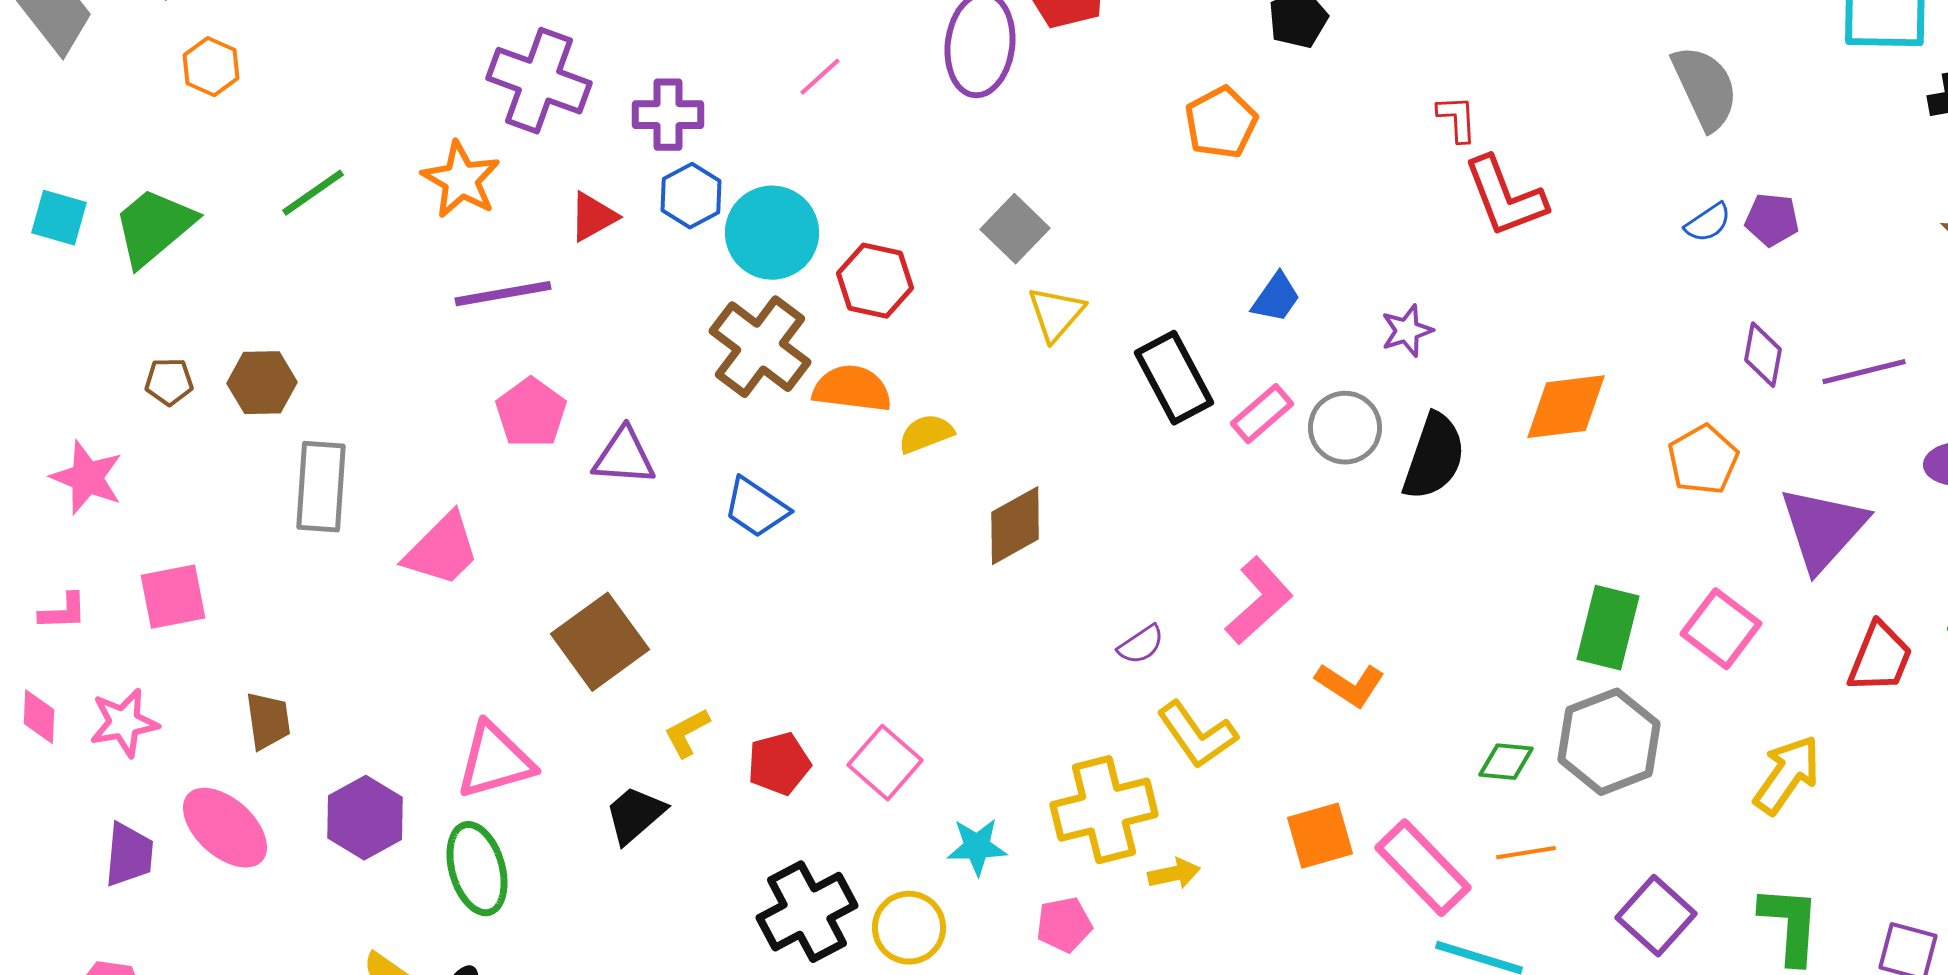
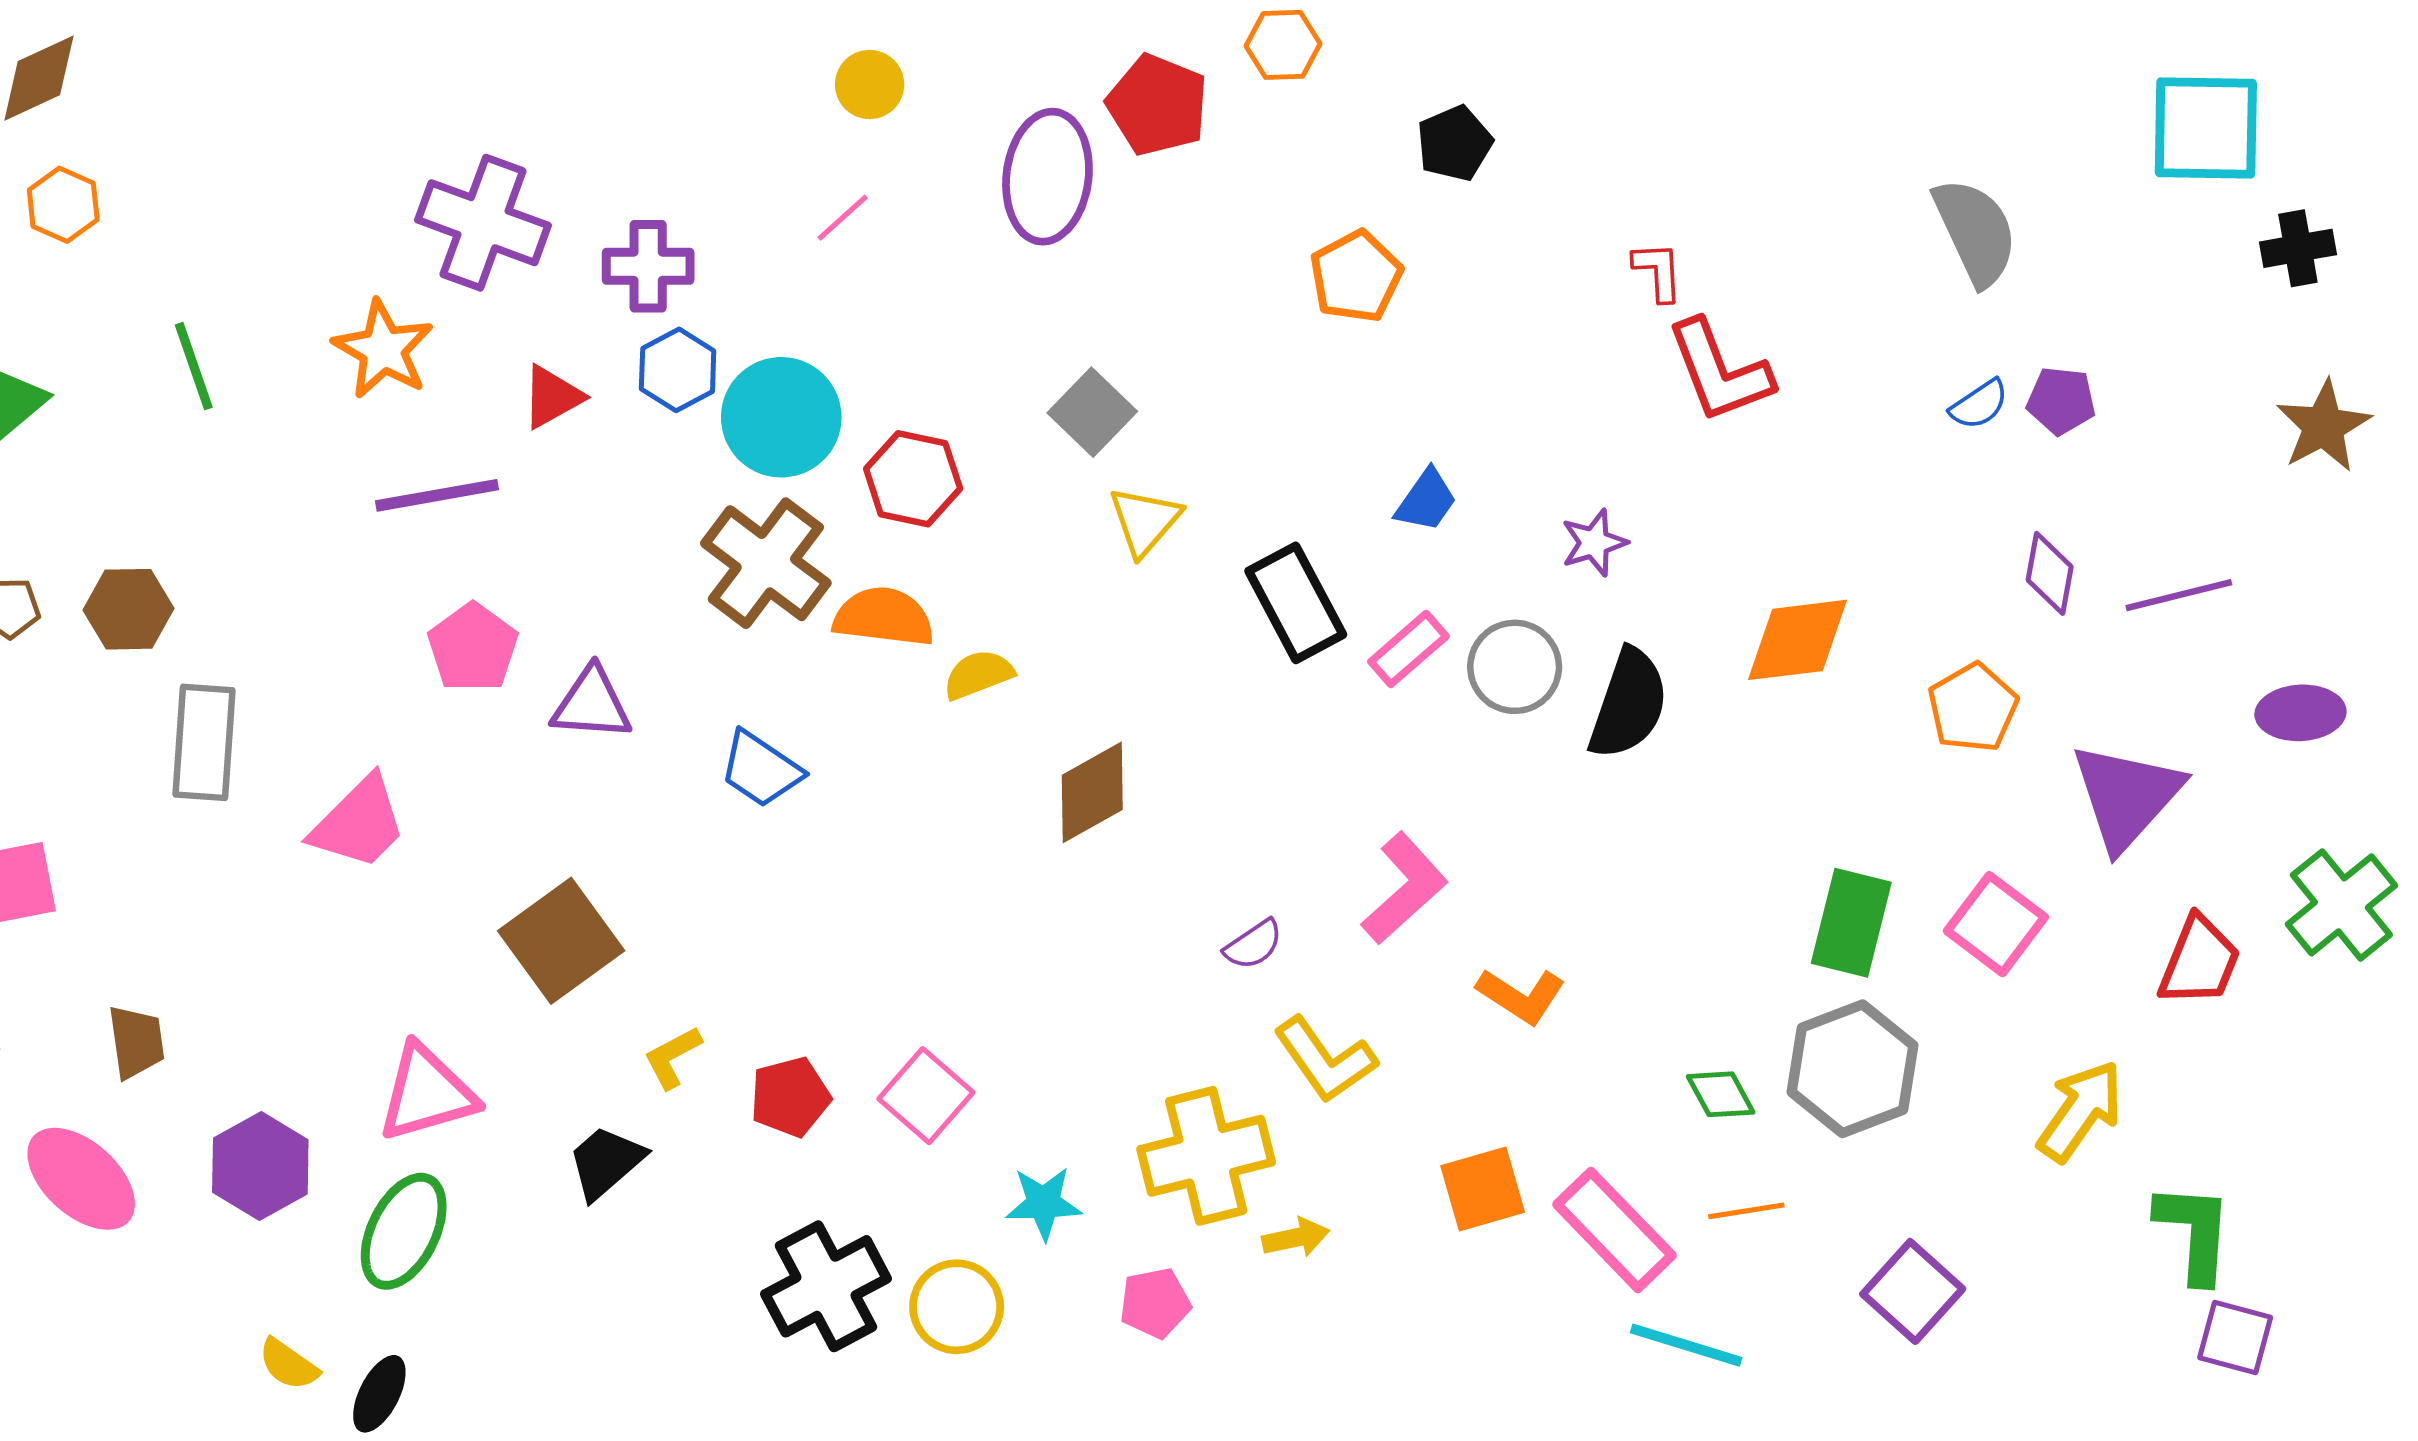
green line: (313, 193) -> (194, 366), turned -74
green diamond: (1506, 762) -> (1721, 1094), turned 56
green ellipse: (477, 869) -> (404, 1231), turned 42
green L-shape: (1790, 925) -> (2194, 1233), moved

